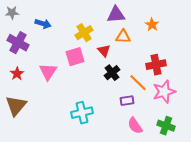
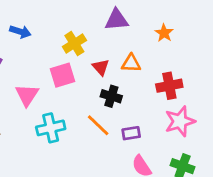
orange triangle: (123, 37) -> (131, 63), moved
black cross: (112, 73) -> (111, 96), turned -35
orange line: (138, 83) -> (98, 125), moved
cyan cross: (82, 113) -> (51, 128), moved

